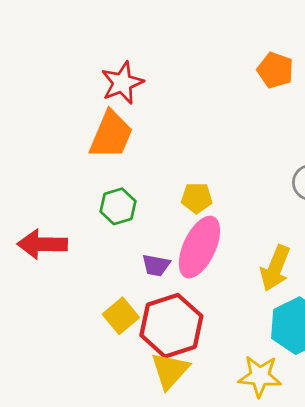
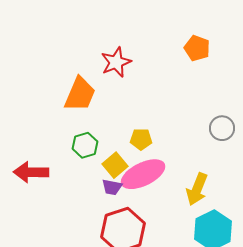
red star: (122, 83) -> (116, 62), moved
pink ellipse: (199, 247) -> (143, 174), turned 39
yellow square: (121, 316) -> (115, 165), moved

